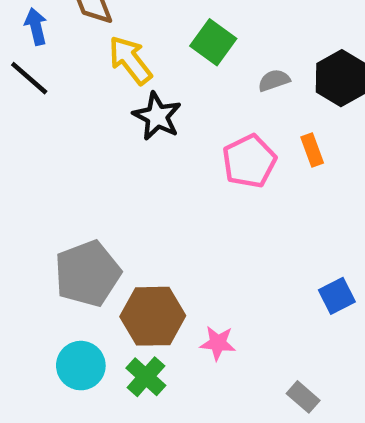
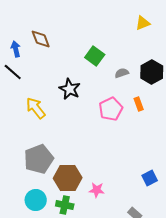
yellow arrow: (130, 60) -> (36, 108), moved
blue square: (337, 296) -> (150, 178), moved
green cross: (146, 377) -> (65, 205), turned -30

